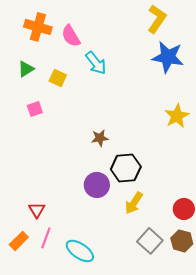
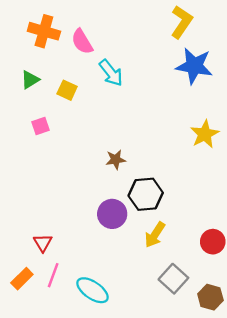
brown hexagon: (182, 241) -> (210, 297), moved

